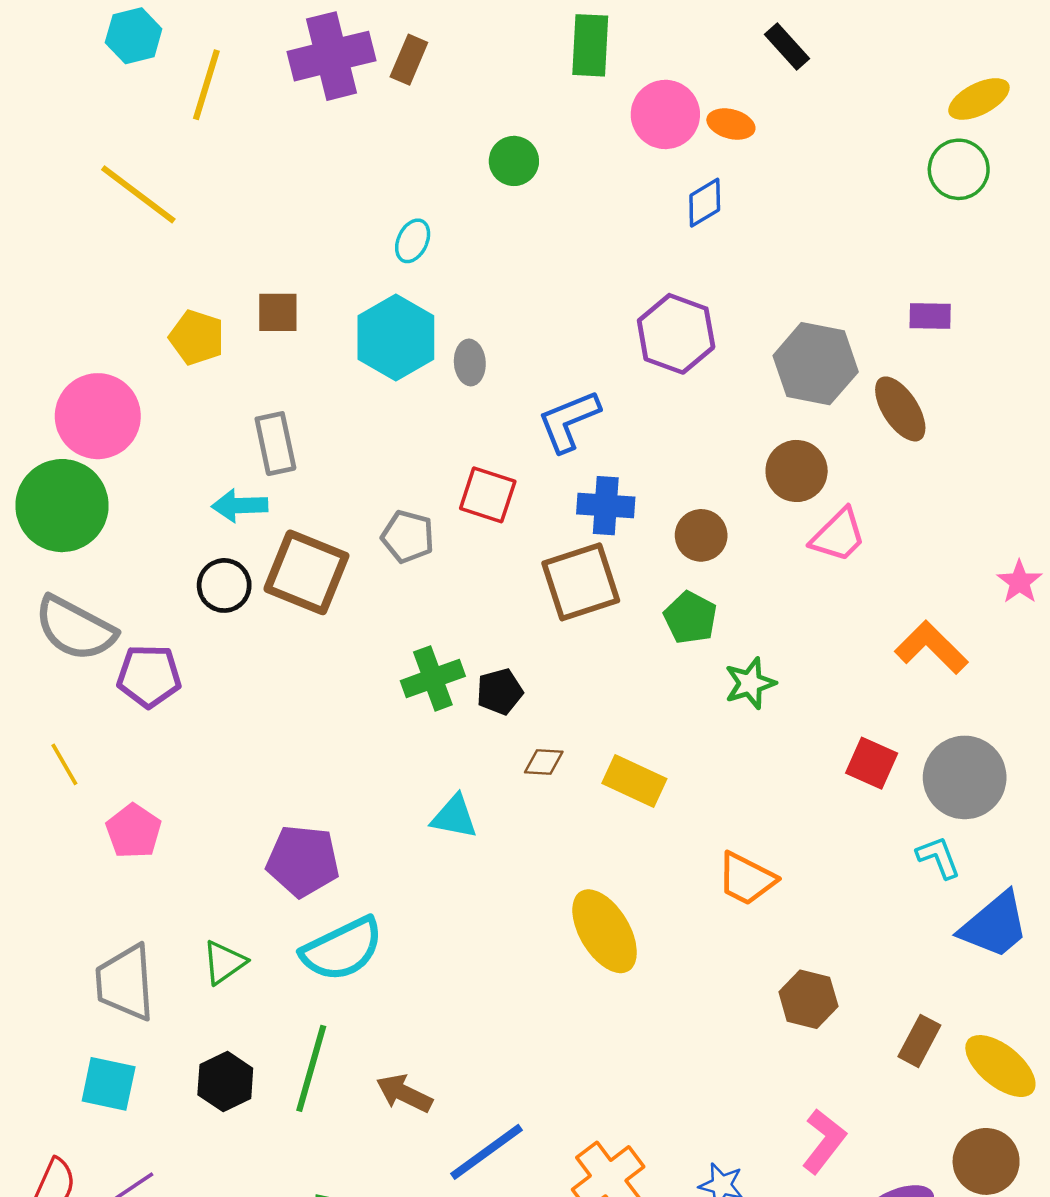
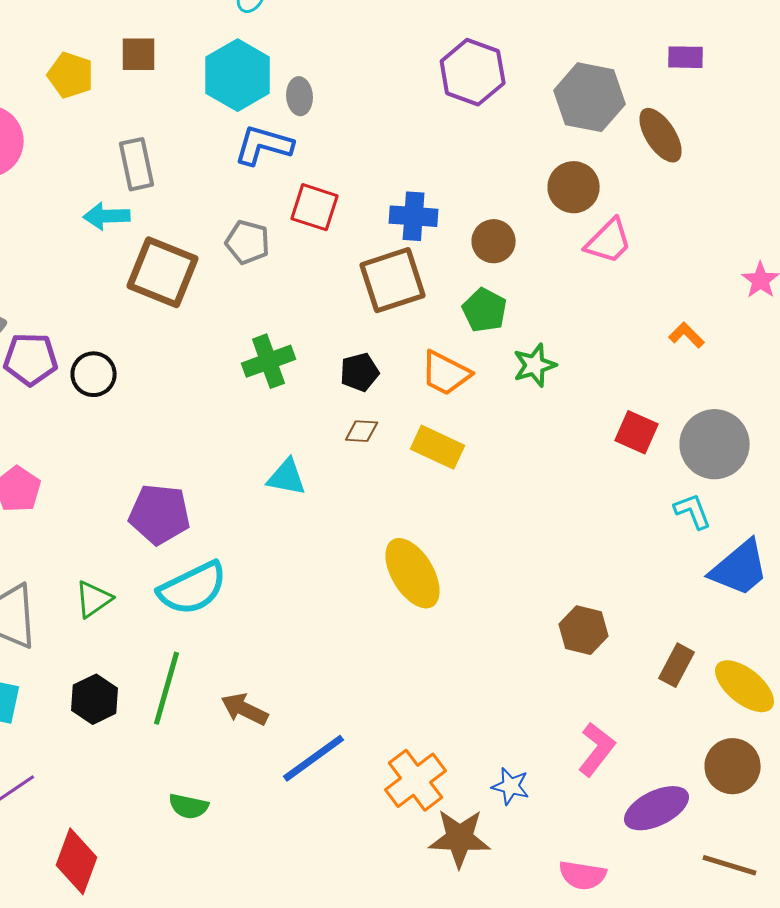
blue L-shape: (569, 421) -> (264, 145), moved, turned 38
black circle: (224, 585) -> (94, 374), moved
orange L-shape: (931, 647) -> (687, 335), size x0.6
black pentagon: (500, 692) -> (360, 372), moved
orange trapezoid: (746, 879) -> (446, 373), moved

